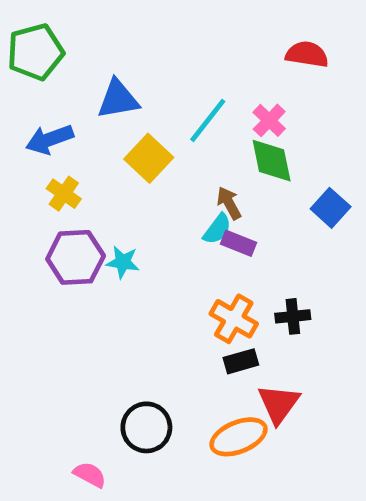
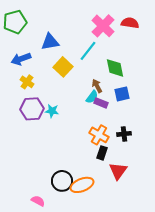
pink cross: (269, 120) -> (103, 26), moved, size x1.6
blue square: (331, 208) -> (122, 94), moved, turned 35
black rectangle: (241, 361) -> (102, 153), turned -56
orange ellipse: (238, 437) -> (82, 185), moved

